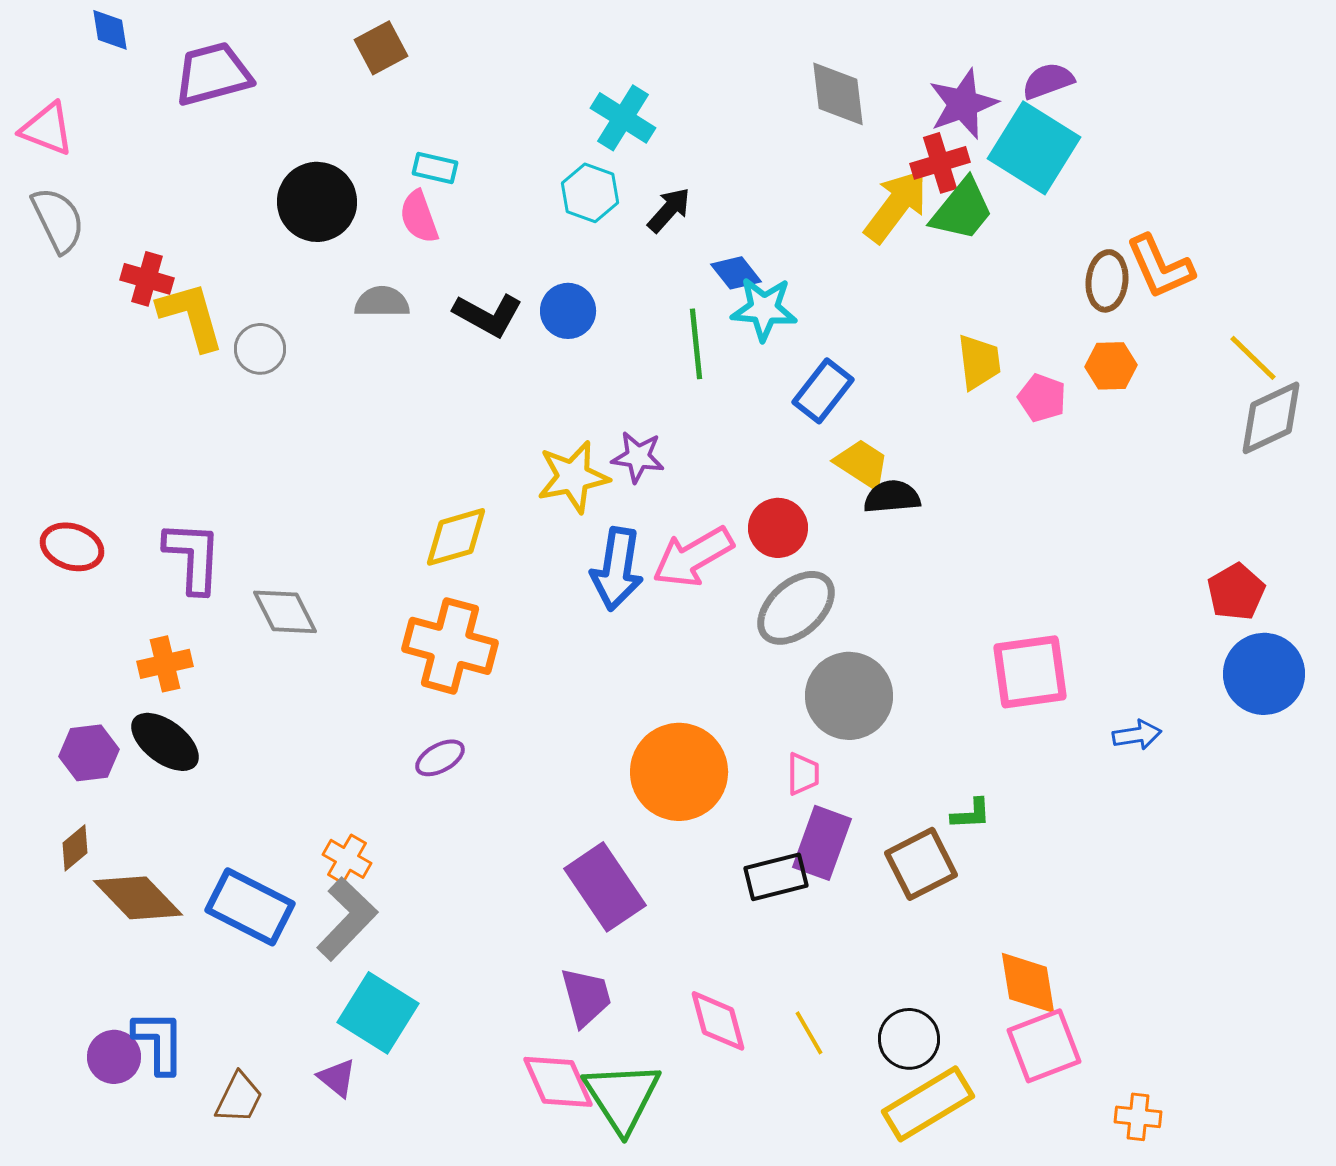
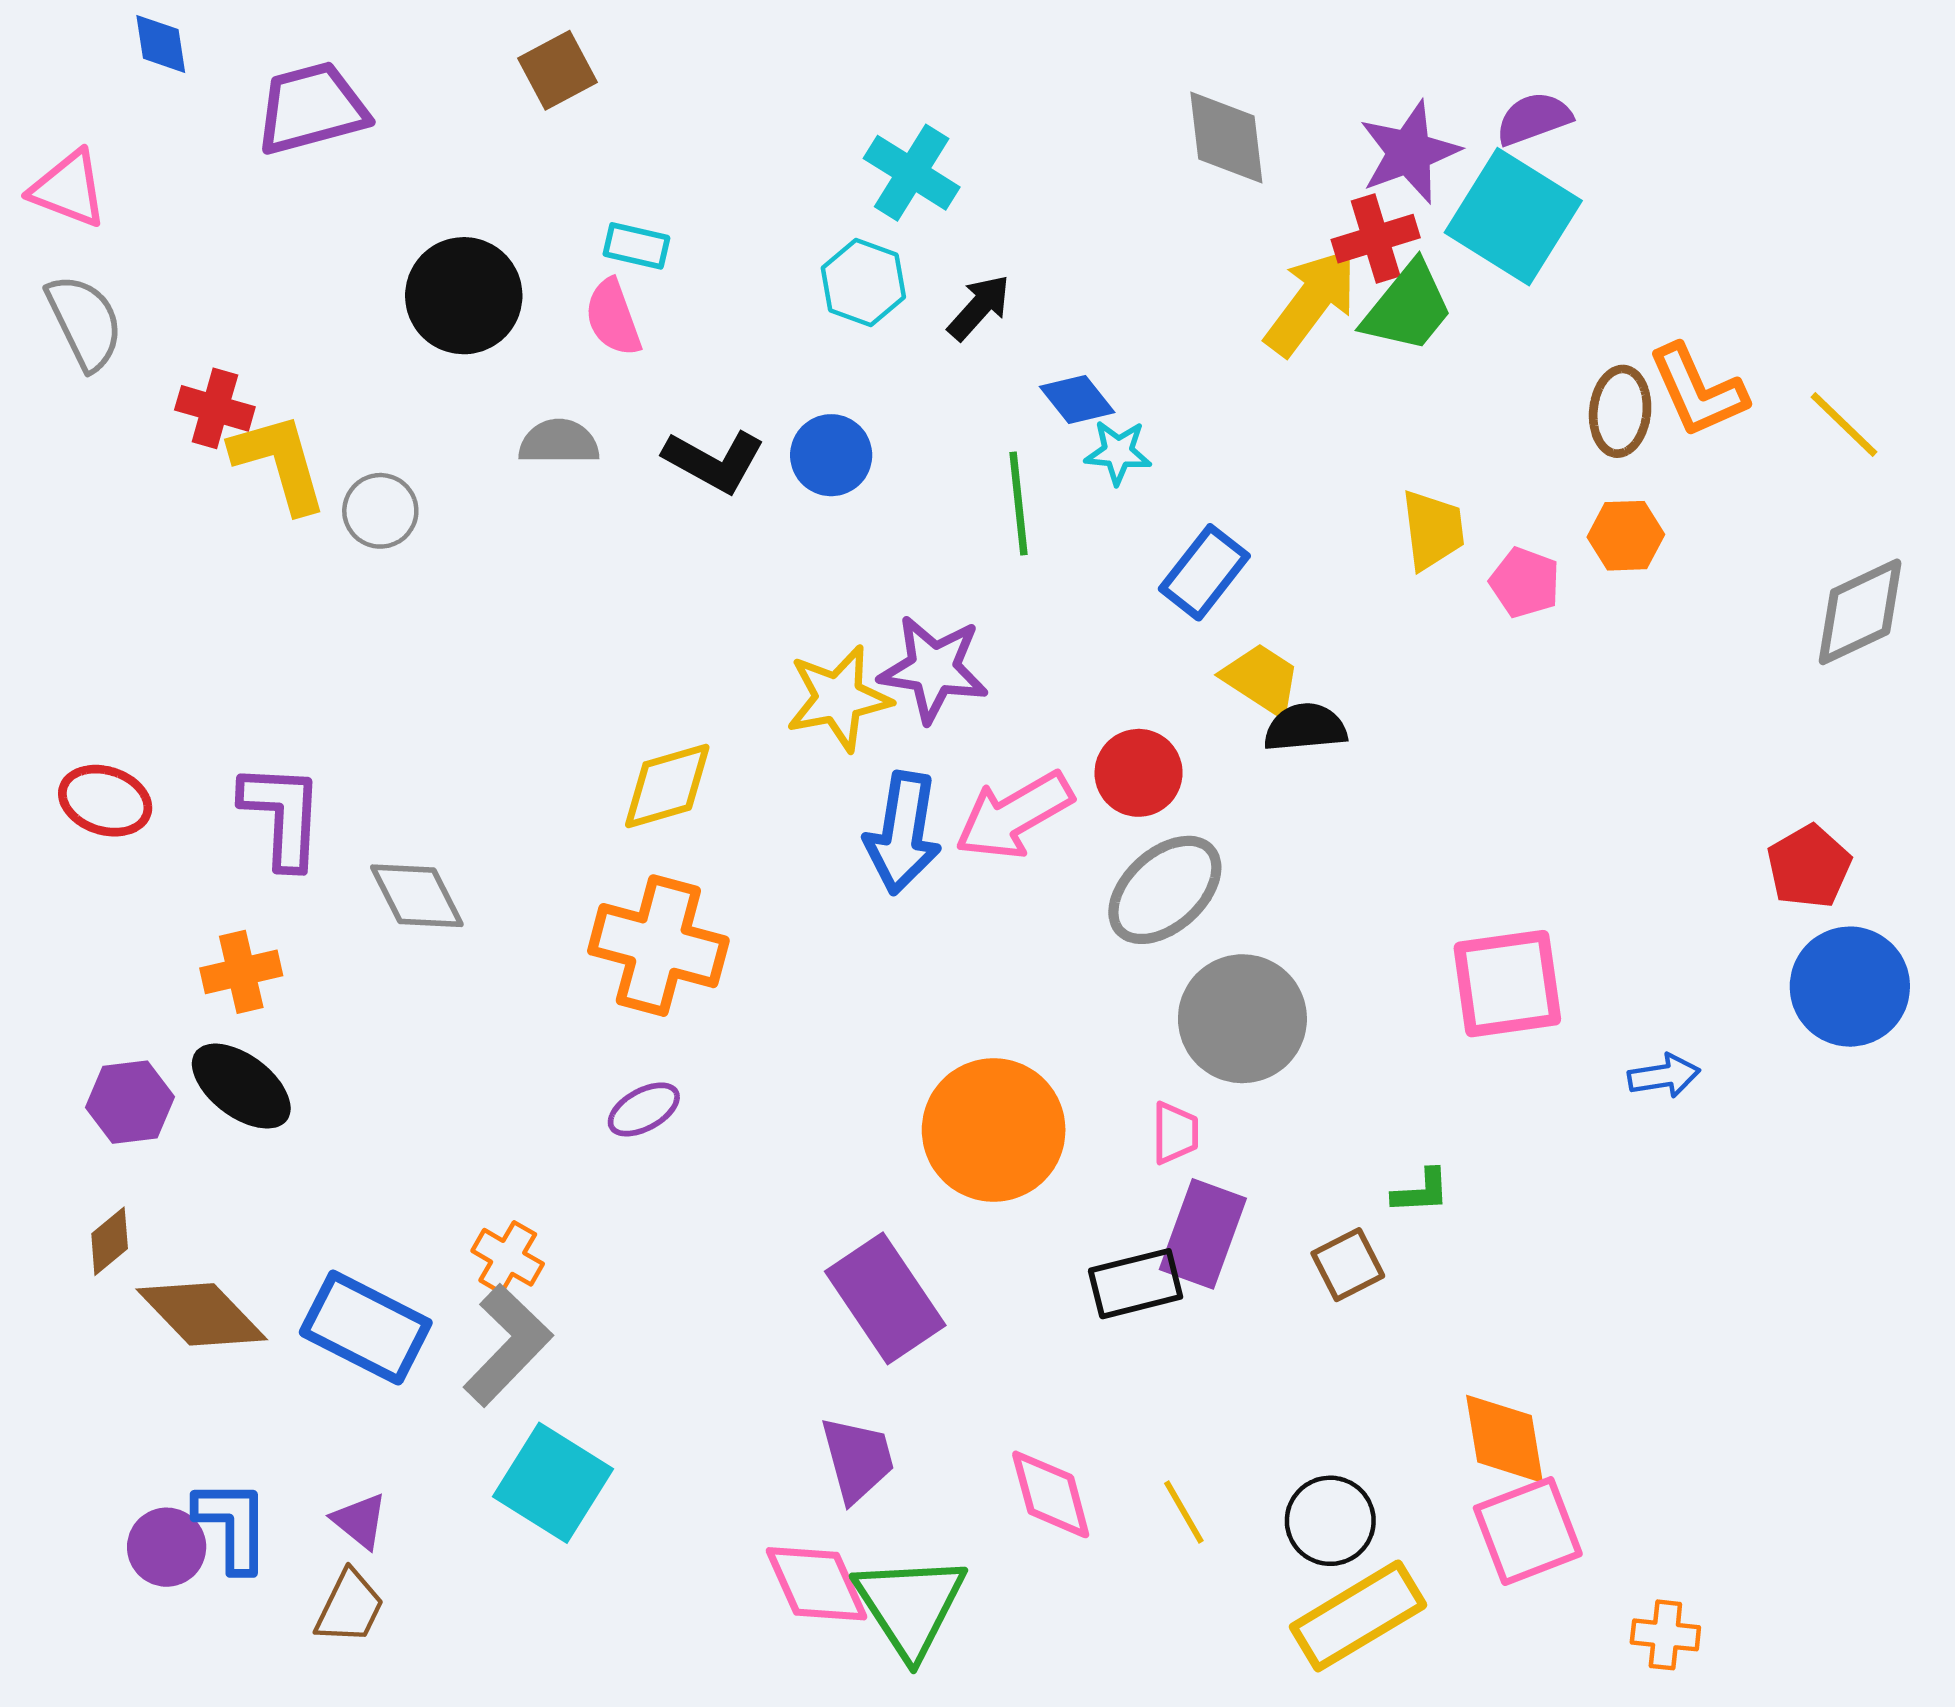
cyan star: (764, 309) -> (1118, 452), size x0.7
yellow line: (1253, 358) -> (1844, 424), moved
purple star: (638, 457) -> (934, 669), size x1.4
brown square: (921, 864) -> (1348, 1265), size x0.7
purple triangle: (337, 1078) -> (360, 1521), moved

